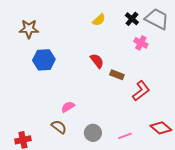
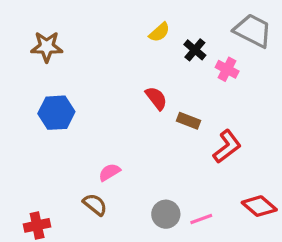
black cross: (132, 19) -> (195, 50), moved
blue hexagon: (44, 60) -> (56, 113), moved
gray circle: (93, 133) -> (166, 214), moved

